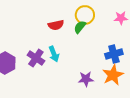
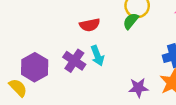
red semicircle: (56, 25) -> (90, 25), moved

